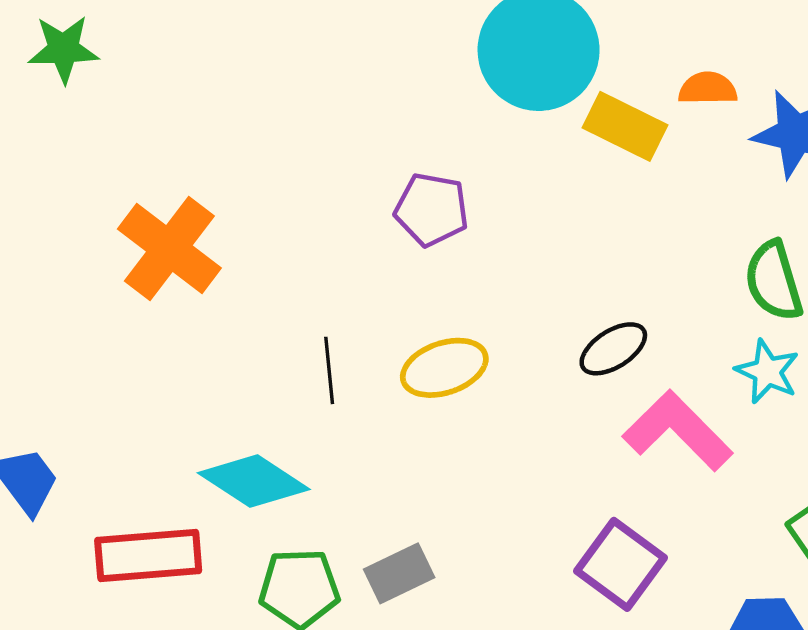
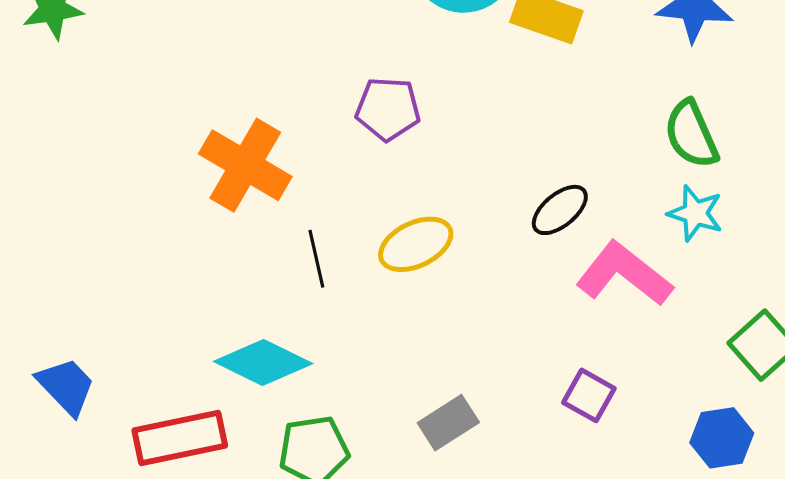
orange cross: (169, 248) -> (245, 165), moved
purple square: (620, 564) -> (589, 395), size x0.7
gray rectangle: (399, 573) -> (448, 423), moved

